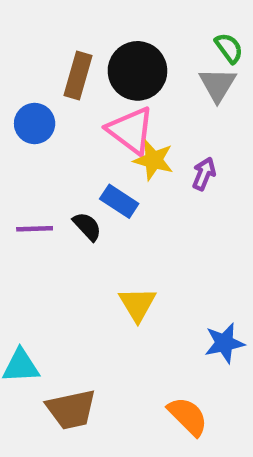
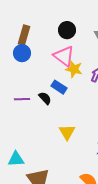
black circle: (137, 71) -> (67, 30), size x0.7
brown rectangle: (78, 75) -> (24, 35), moved

